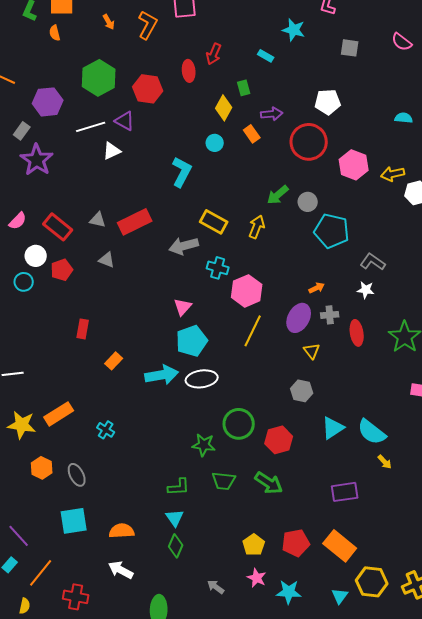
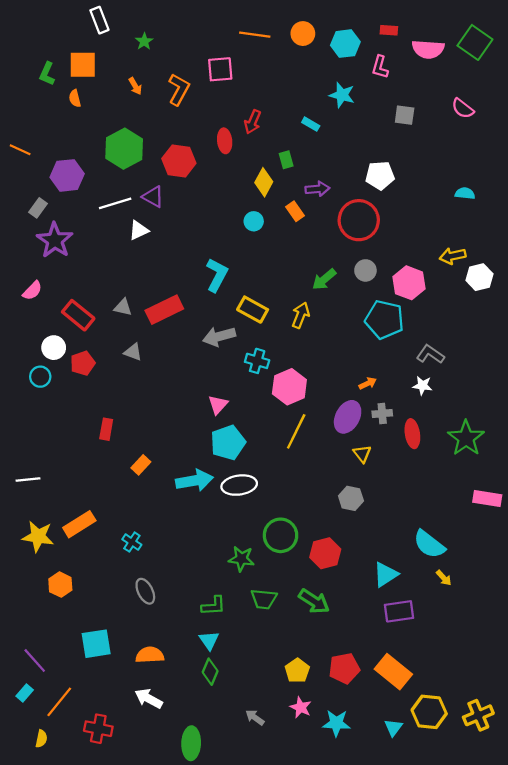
pink hexagon: (354, 165) -> (409, 283), moved
cyan L-shape: (182, 172) -> (217, 275), moved
gray circle: (308, 202) -> (365, 270), moved
pink semicircle: (18, 221) -> (32, 291), moved
cyan triangle: (333, 428) -> (386, 574), moved
gray ellipse: (77, 475) -> (145, 591), moved

